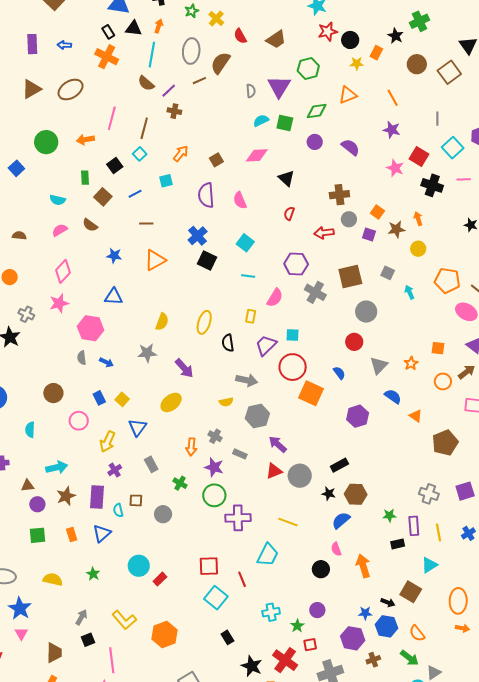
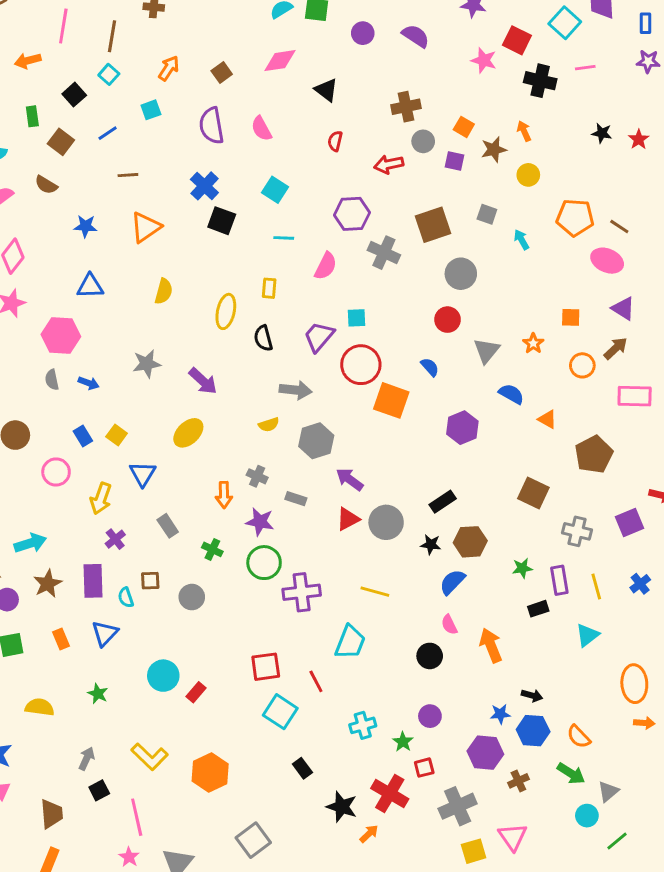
yellow rectangle: (251, 316) -> (269, 288), moved
yellow semicircle: (162, 322) -> (164, 291), moved
brown square: (411, 592) -> (533, 493), moved

